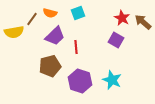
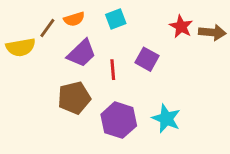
orange semicircle: (50, 13) -> (74, 19), turned -32
brown arrow: (143, 22) -> (212, 32), turned 144
purple square: (116, 40) -> (147, 59), moved

